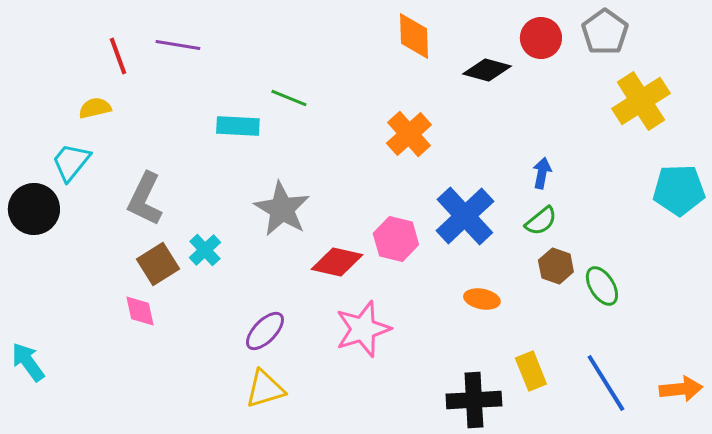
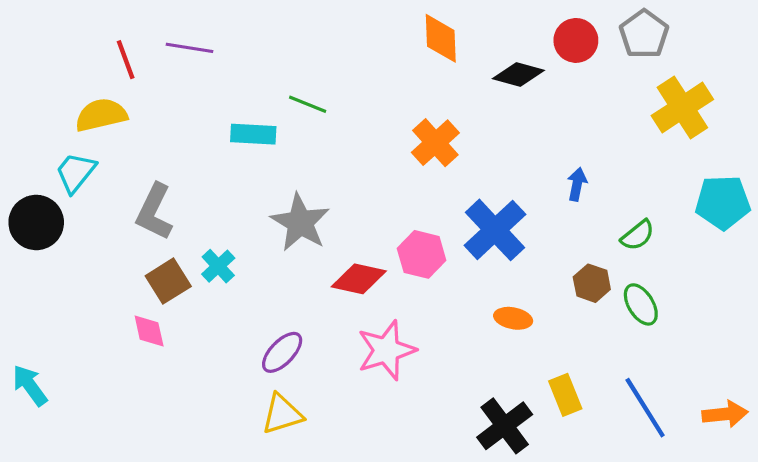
yellow semicircle: (95, 108) -> (101, 115), size x1.5
green semicircle: (541, 221) -> (638, 235), moved
black cross: (474, 400) -> (505, 426), turned -34

